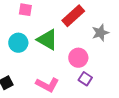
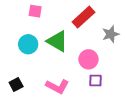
purple square: (85, 79) -> (96, 80), turned -32

